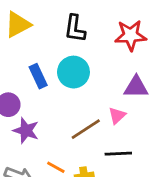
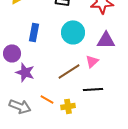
cyan circle: (73, 72) -> (73, 32), moved
blue rectangle: (38, 76) -> (34, 32), turned 36

